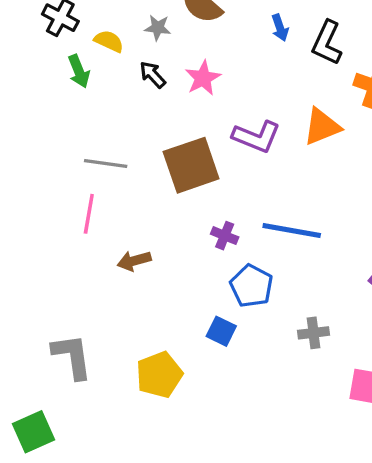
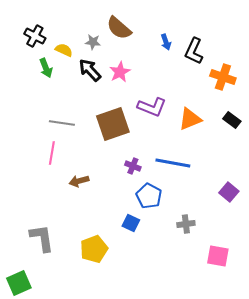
black arrow: (153, 75) -> (90, 70), size x1.4
orange triangle: (322, 127) -> (190, 119), moved

